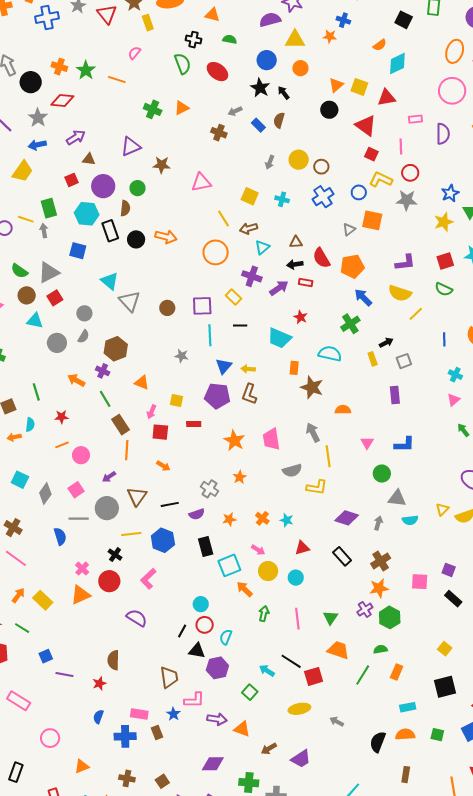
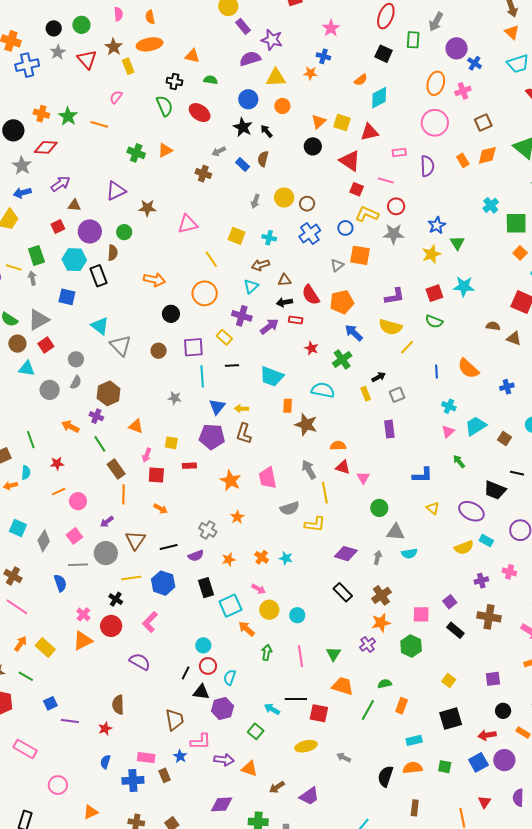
pink line: (401, 147) -> (386, 180), turned -70
brown arrow: (249, 228) -> (260, 265), moved
black circle: (136, 239) -> (171, 314), moved
red star: (301, 317) -> (311, 348), moved
blue L-shape: (404, 444) -> (422, 475), moved
yellow triangle: (442, 509) -> (433, 508), moved, turned -32
red triangle: (302, 548) -> (343, 467), moved, turned 35
purple square: (449, 570) -> (450, 602), turned 32
green hexagon: (390, 617) -> (411, 646), moved
black line: (291, 661) -> (296, 699), turned -30
red square: (314, 676) -> (319, 713), turned 30

